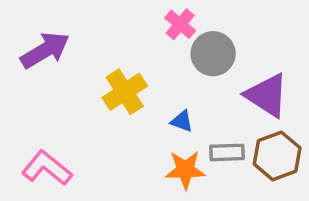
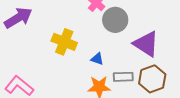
yellow cross: (125, 92) -> (64, 42), turned -35

